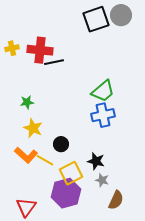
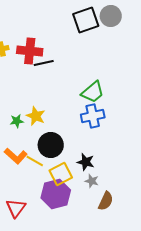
green star: (27, 102) -> (17, 121), moved
yellow star: (33, 128) -> (36, 116), moved
black circle: (61, 144) -> (51, 145), size x1.6

